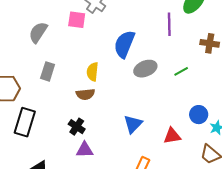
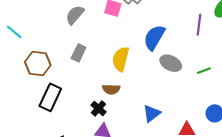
gray ellipse: (145, 69) -> (171, 63), turned 40
yellow semicircle: (92, 72) -> (121, 59), size x1.4
brown semicircle: (85, 94) -> (111, 89), moved

